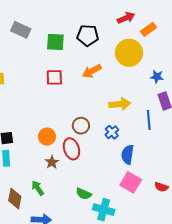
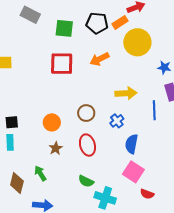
orange rectangle: (148, 29) -> (120, 22), moved
red square: (54, 77) -> (62, 64), size x1.4
red ellipse: (71, 149) -> (87, 145), moved
red semicircle: (161, 187) -> (147, 194), moved

